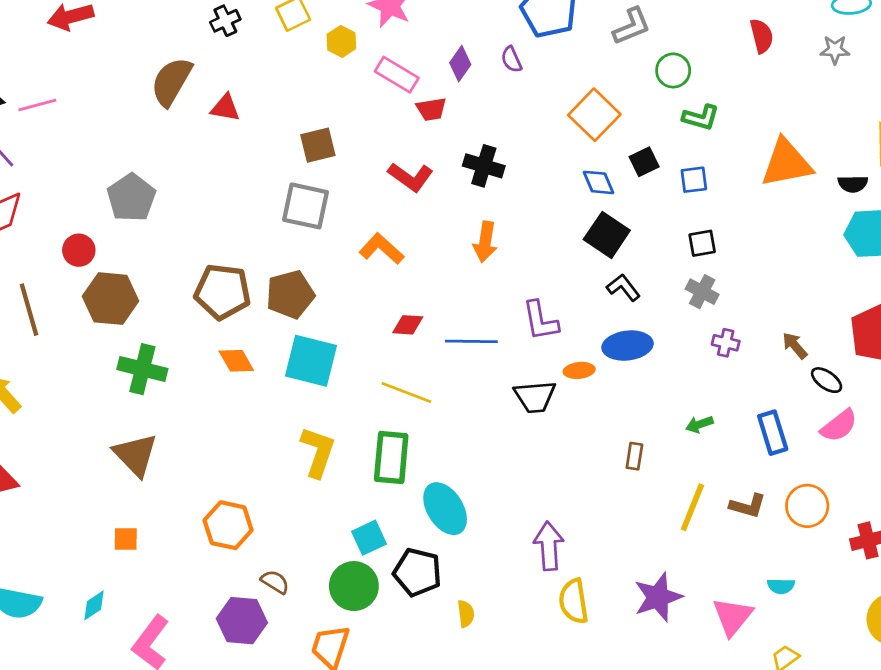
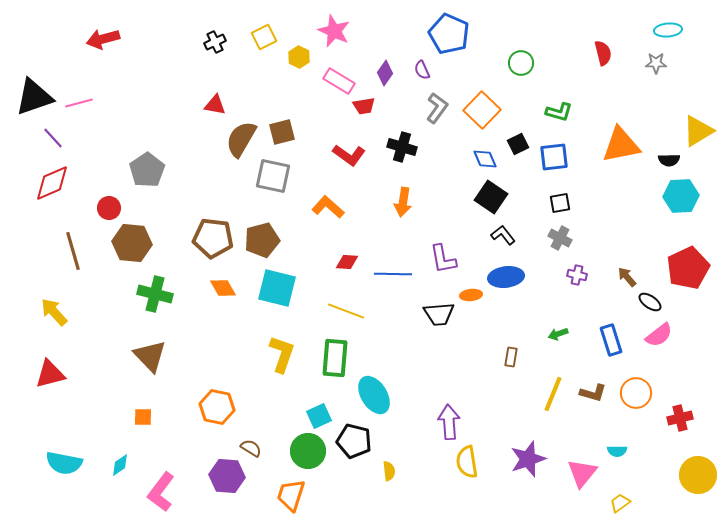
gray L-shape: (632, 26) -> (437, 108), moved, turned -32
green circle: (673, 70) -> (521, 63), moved
brown semicircle: (171, 82) -> (241, 139), moved
blue square: (694, 180) -> (554, 157), size x1.4

